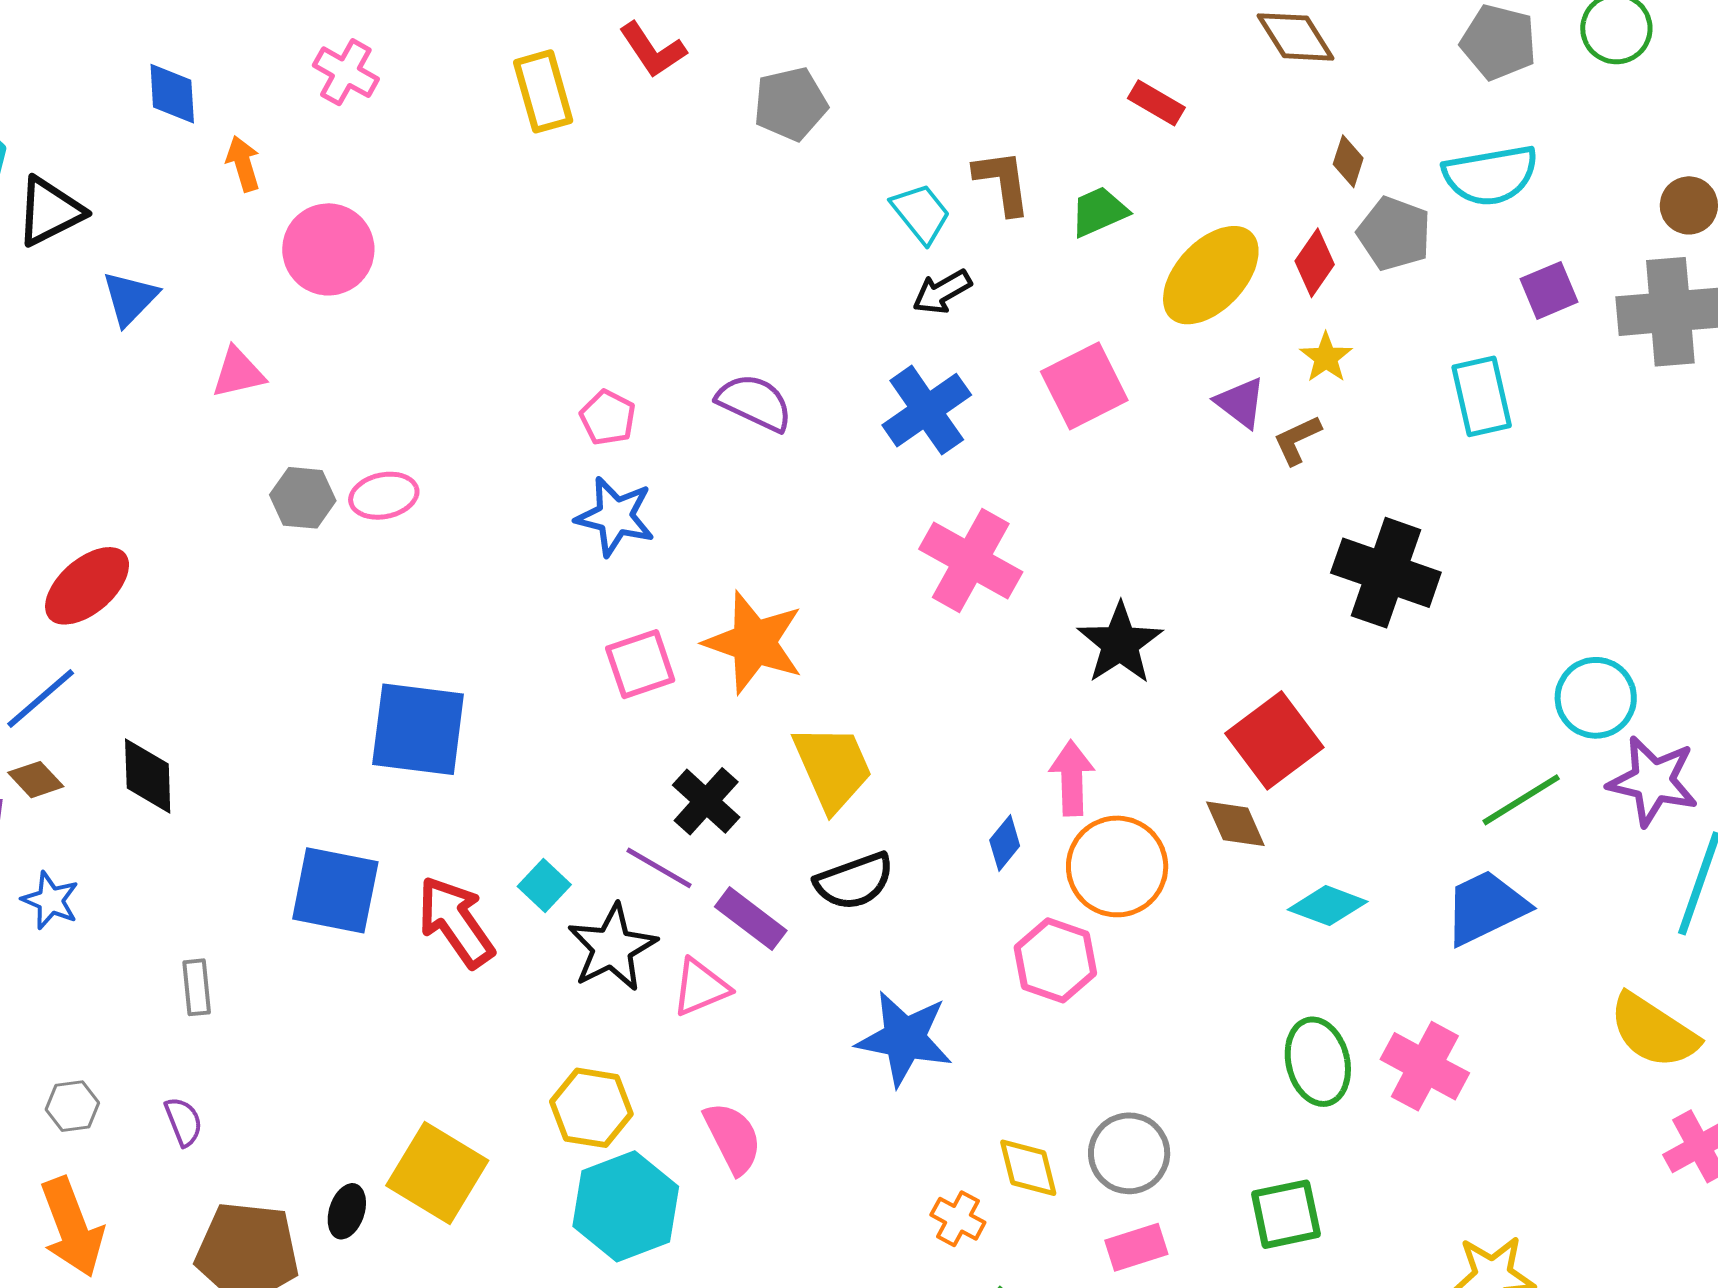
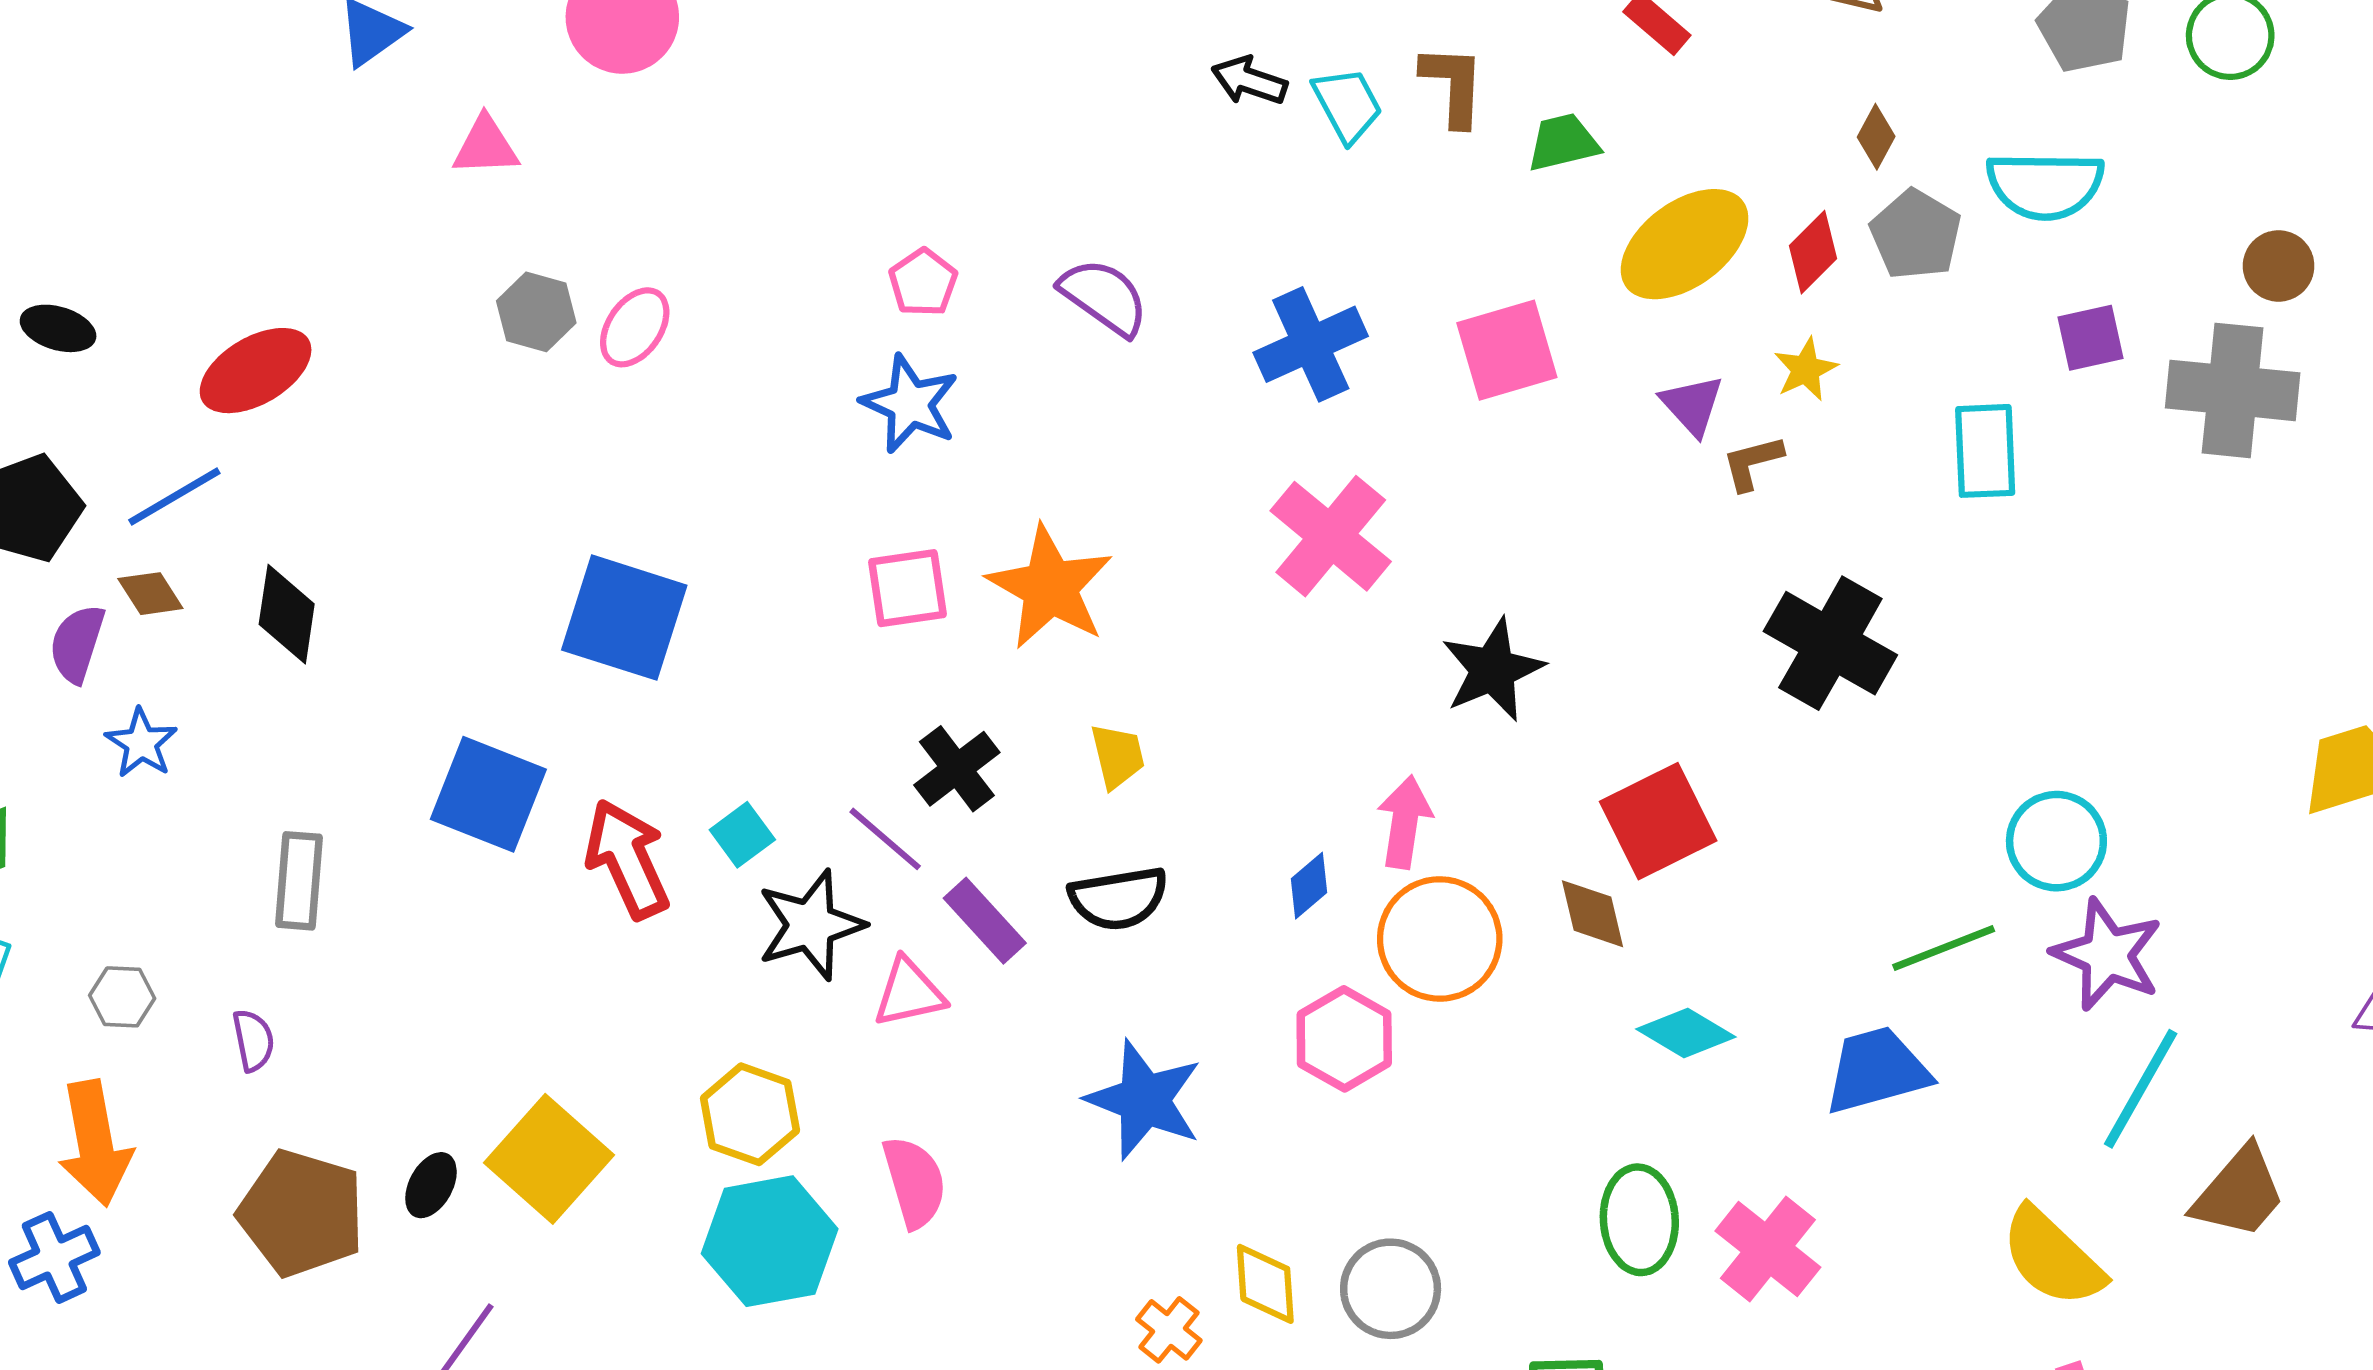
black arrow: (942, 292) -> (1249, 81), moved, turned 38
pink ellipse: (384, 496) -> (635, 327), turned -54
yellow trapezoid: (833, 767) -> (1118, 756), size x0.6
gray rectangle: (197, 987) -> (299, 881), size x1.4

